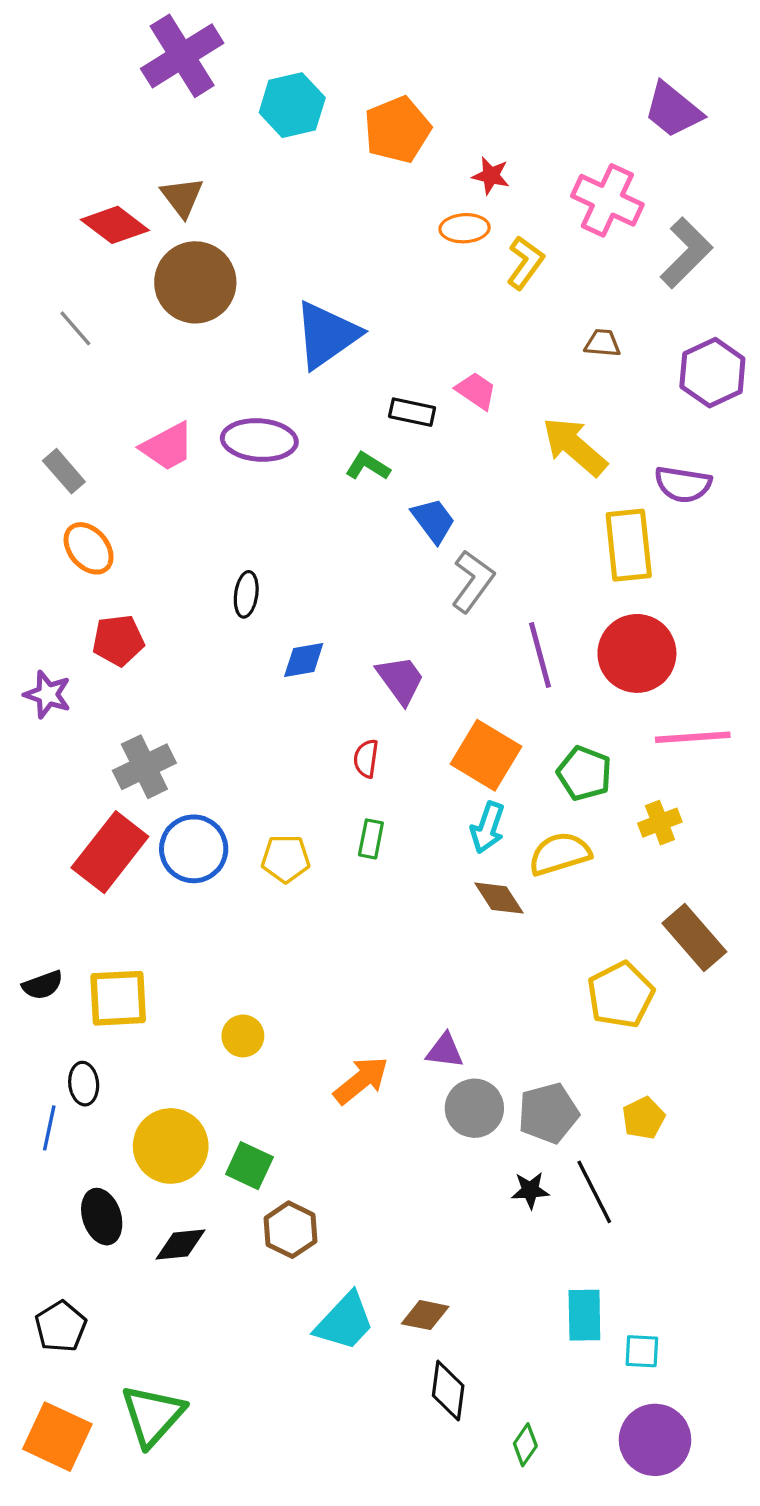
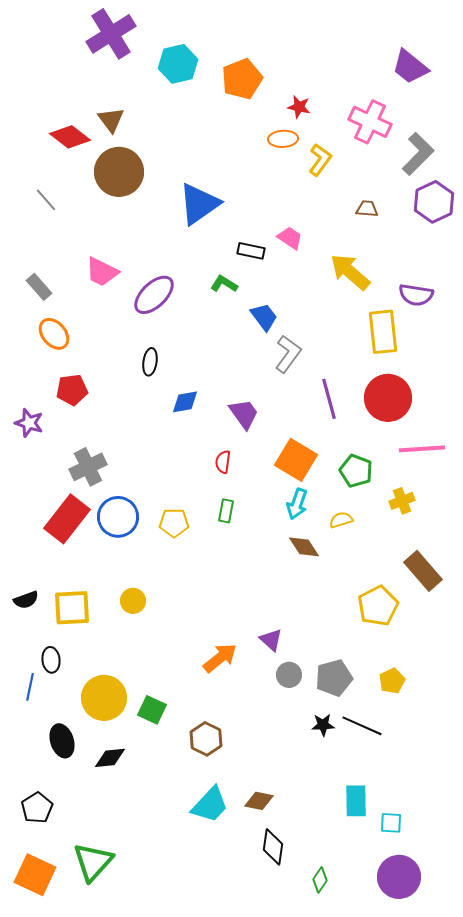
purple hexagon: (712, 373) -> (434, 202), moved
purple ellipse: (259, 440) -> (154, 295), moved, turned -48
pink trapezoid: (167, 447) -> (102, 272), turned 54
yellow semicircle: (560, 854) -> (341, 520), size x0.6
yellow circle: (243, 1036) -> (133, 601), moved
purple triangle: (445, 1051) -> (271, 640), turned 35
gray circle: (474, 1108) -> (289, 675), size x0.7
black line: (594, 1192) -> (362, 726), turned -39
brown hexagon: (291, 1230) -> (206, 739), moved

